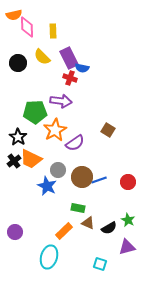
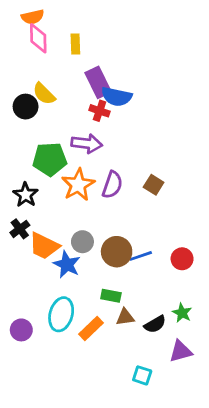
orange semicircle: (14, 15) -> (33, 17), moved
yellow semicircle: (42, 57) -> (44, 94), moved
black circle: (18, 63) -> (26, 107), moved
blue semicircle: (82, 68) -> (117, 97), size x1.5
purple semicircle: (75, 143) -> (112, 185), moved, turned -36
orange trapezoid: (31, 159) -> (44, 246), moved
brown triangle: (88, 223) -> (125, 317), turned -32
cyan ellipse: (49, 257) -> (61, 314), moved

